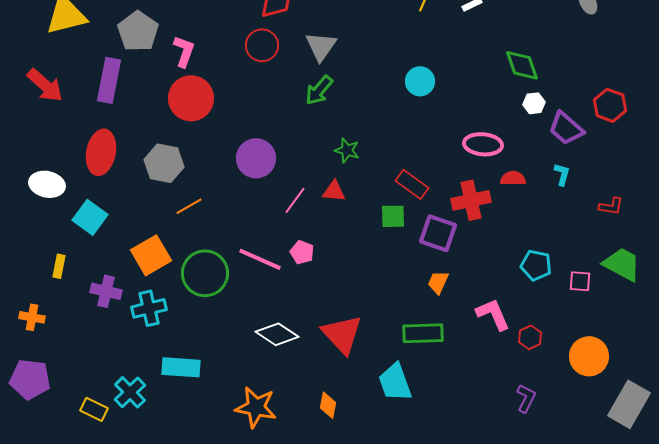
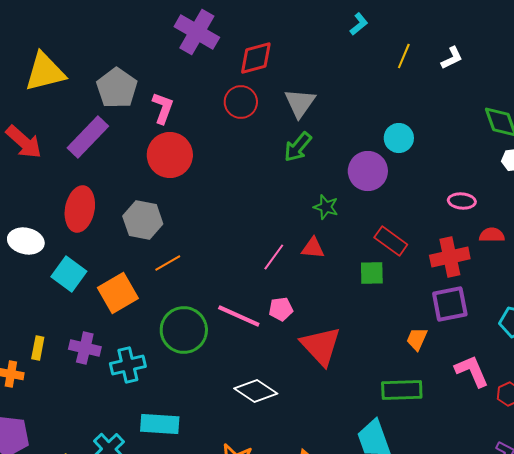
purple rectangle: (109, 80) -> (88, 137), turned 33
pink ellipse: (483, 144) -> (462, 201), size x0.7
purple circle: (256, 158) -> (368, 171), moved
purple square: (438, 233) -> (450, 304), moved, turned -30
pink pentagon: (302, 252) -> (281, 309), turned -30
orange square: (151, 255) -> (118, 293), moved
yellow rectangle: (59, 266) -> (38, 348), moved
red triangle: (342, 334) -> (321, 346), moved

